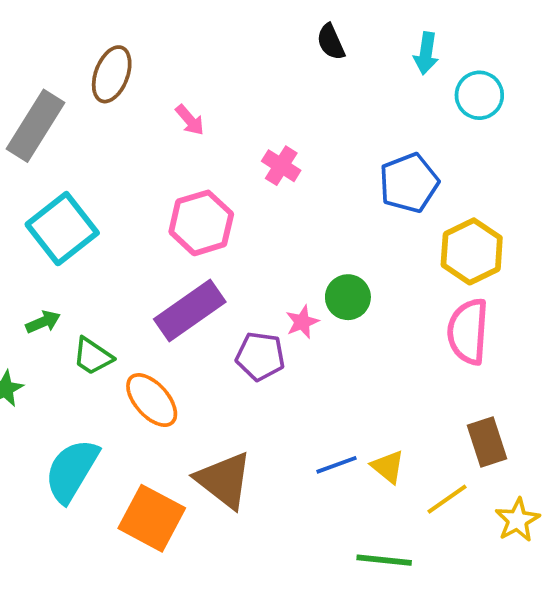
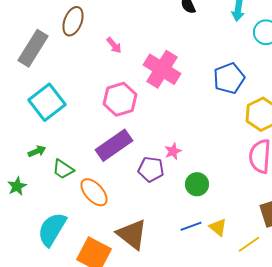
pink cross: (281, 166) -> (162, 69), size x1.8
green circle: (348, 297) -> (197, 184), moved

